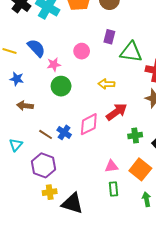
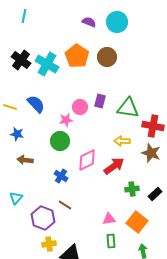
purple rectangle: (109, 37) -> (100, 101), moved
pink star: (54, 64) -> (66, 120), moved
yellow arrow: (106, 84) -> (122, 141), moved
pink diamond: (89, 124) -> (87, 160), moved
blue cross: (64, 132) -> (61, 176), moved
brown line: (46, 134) -> (65, 205), moved

